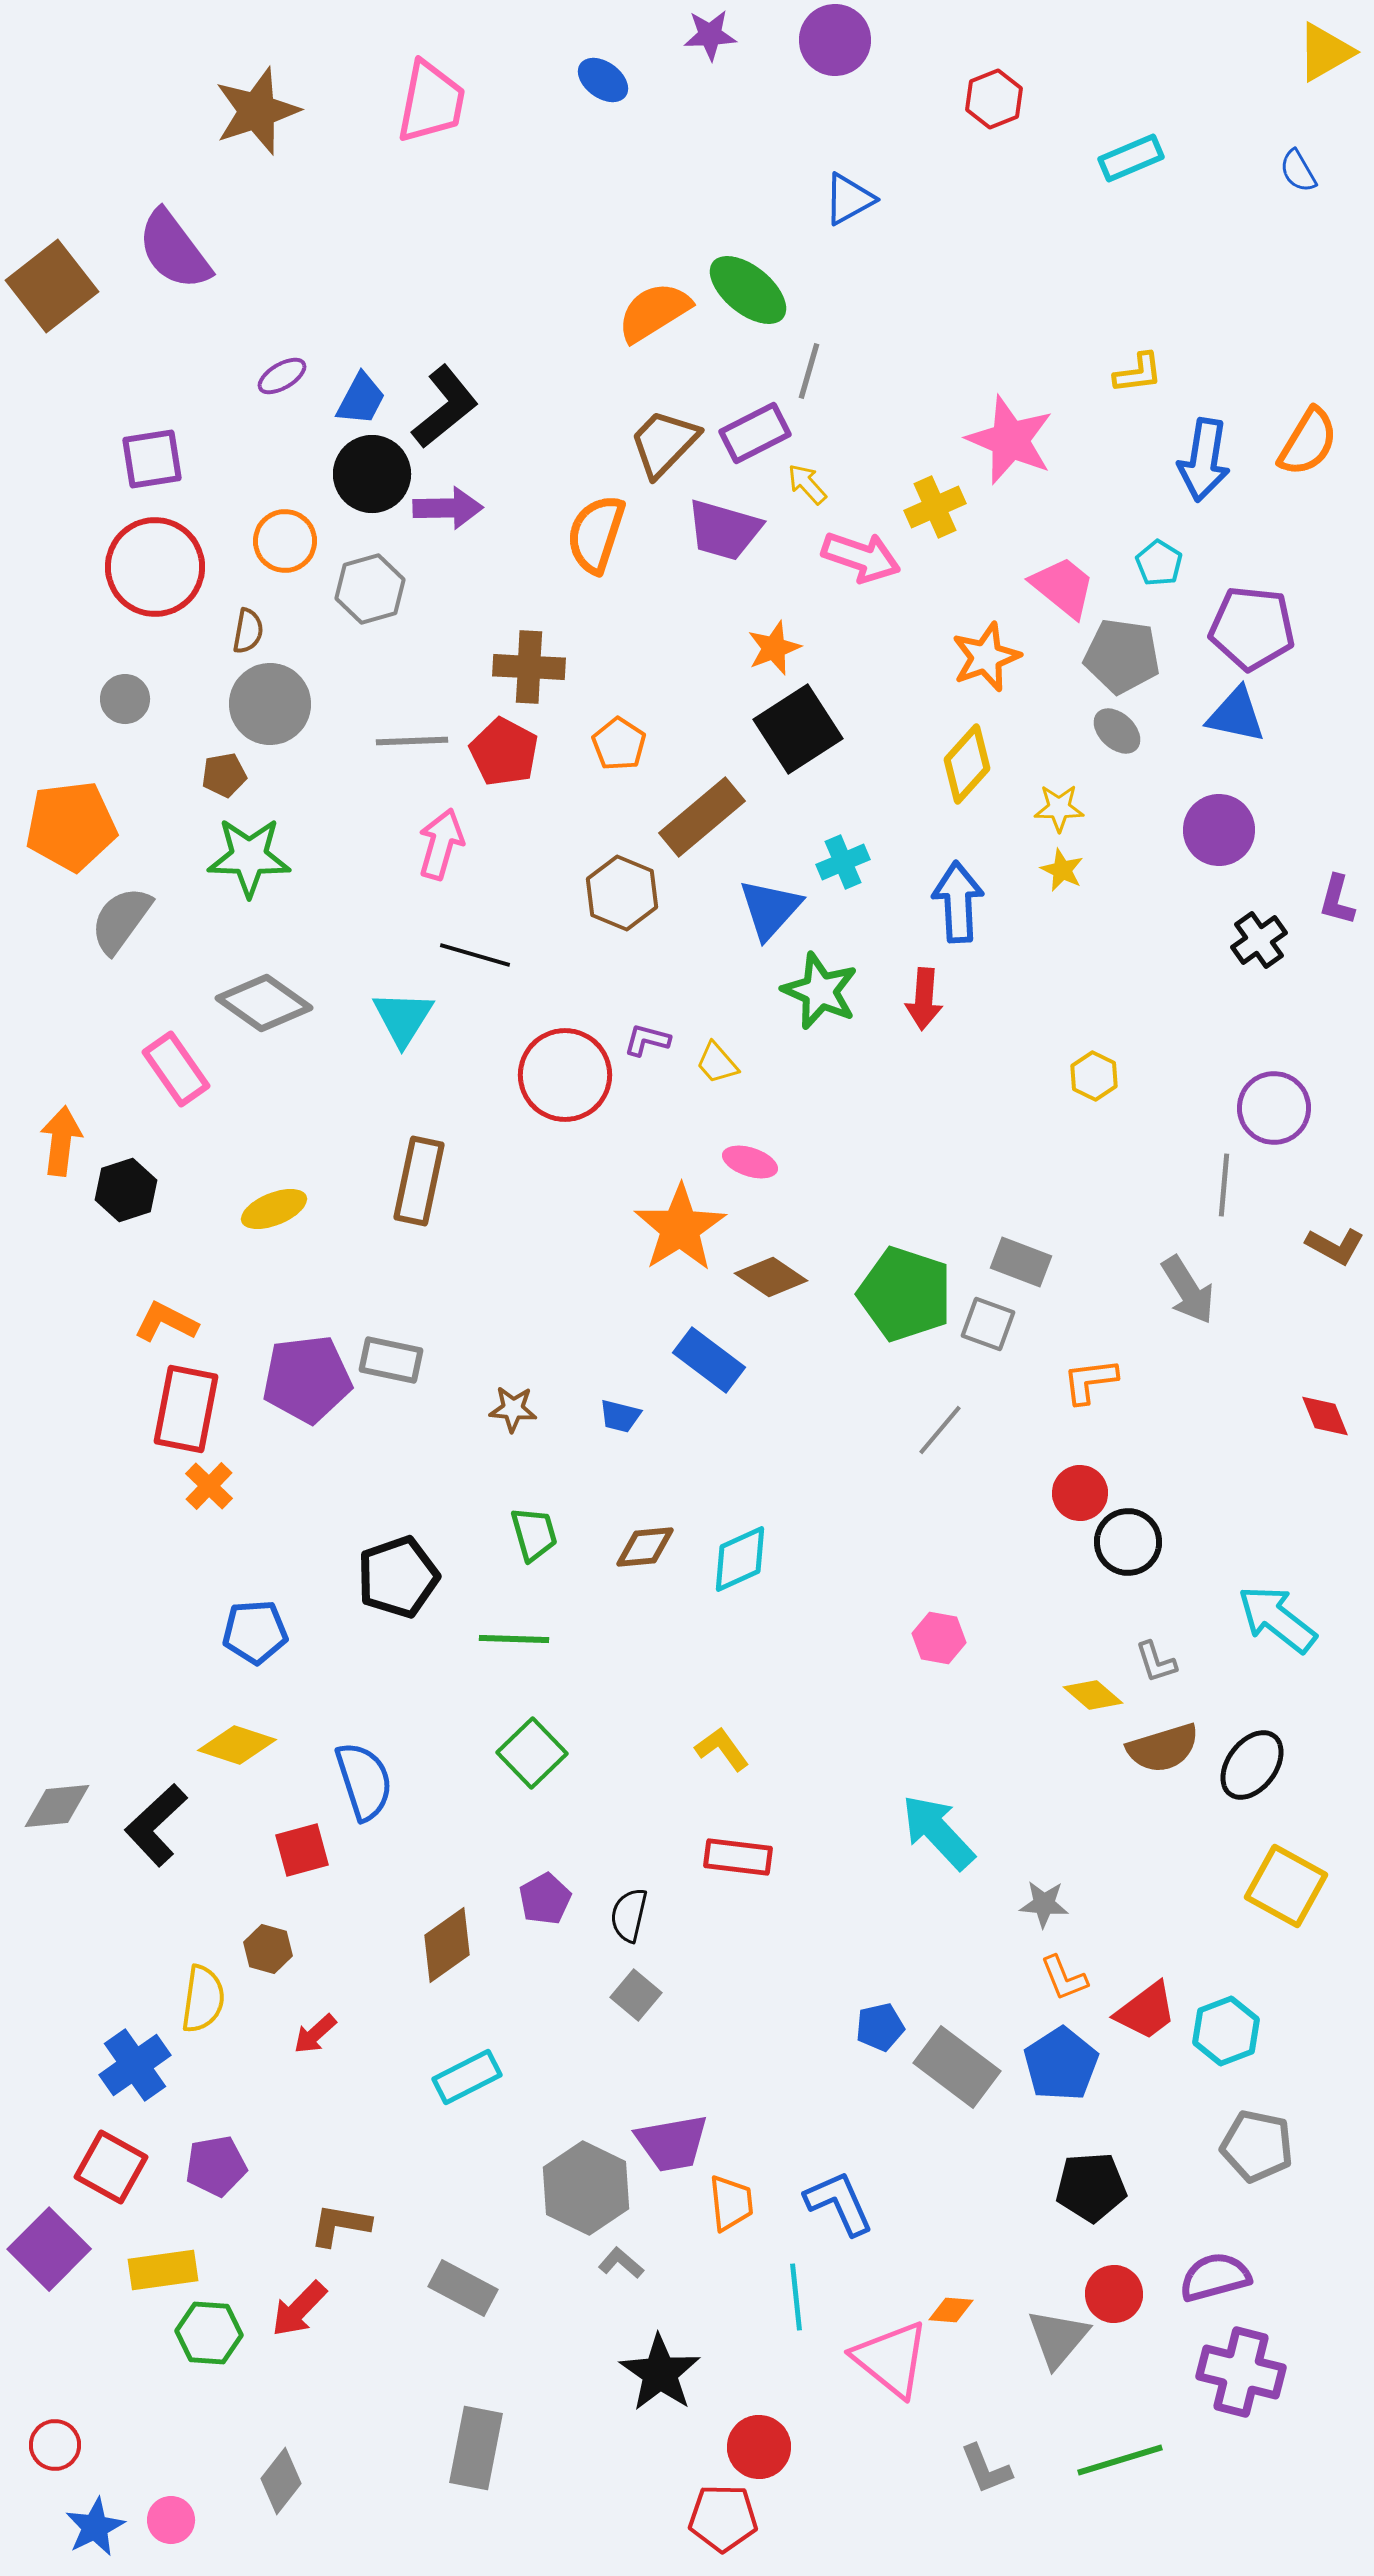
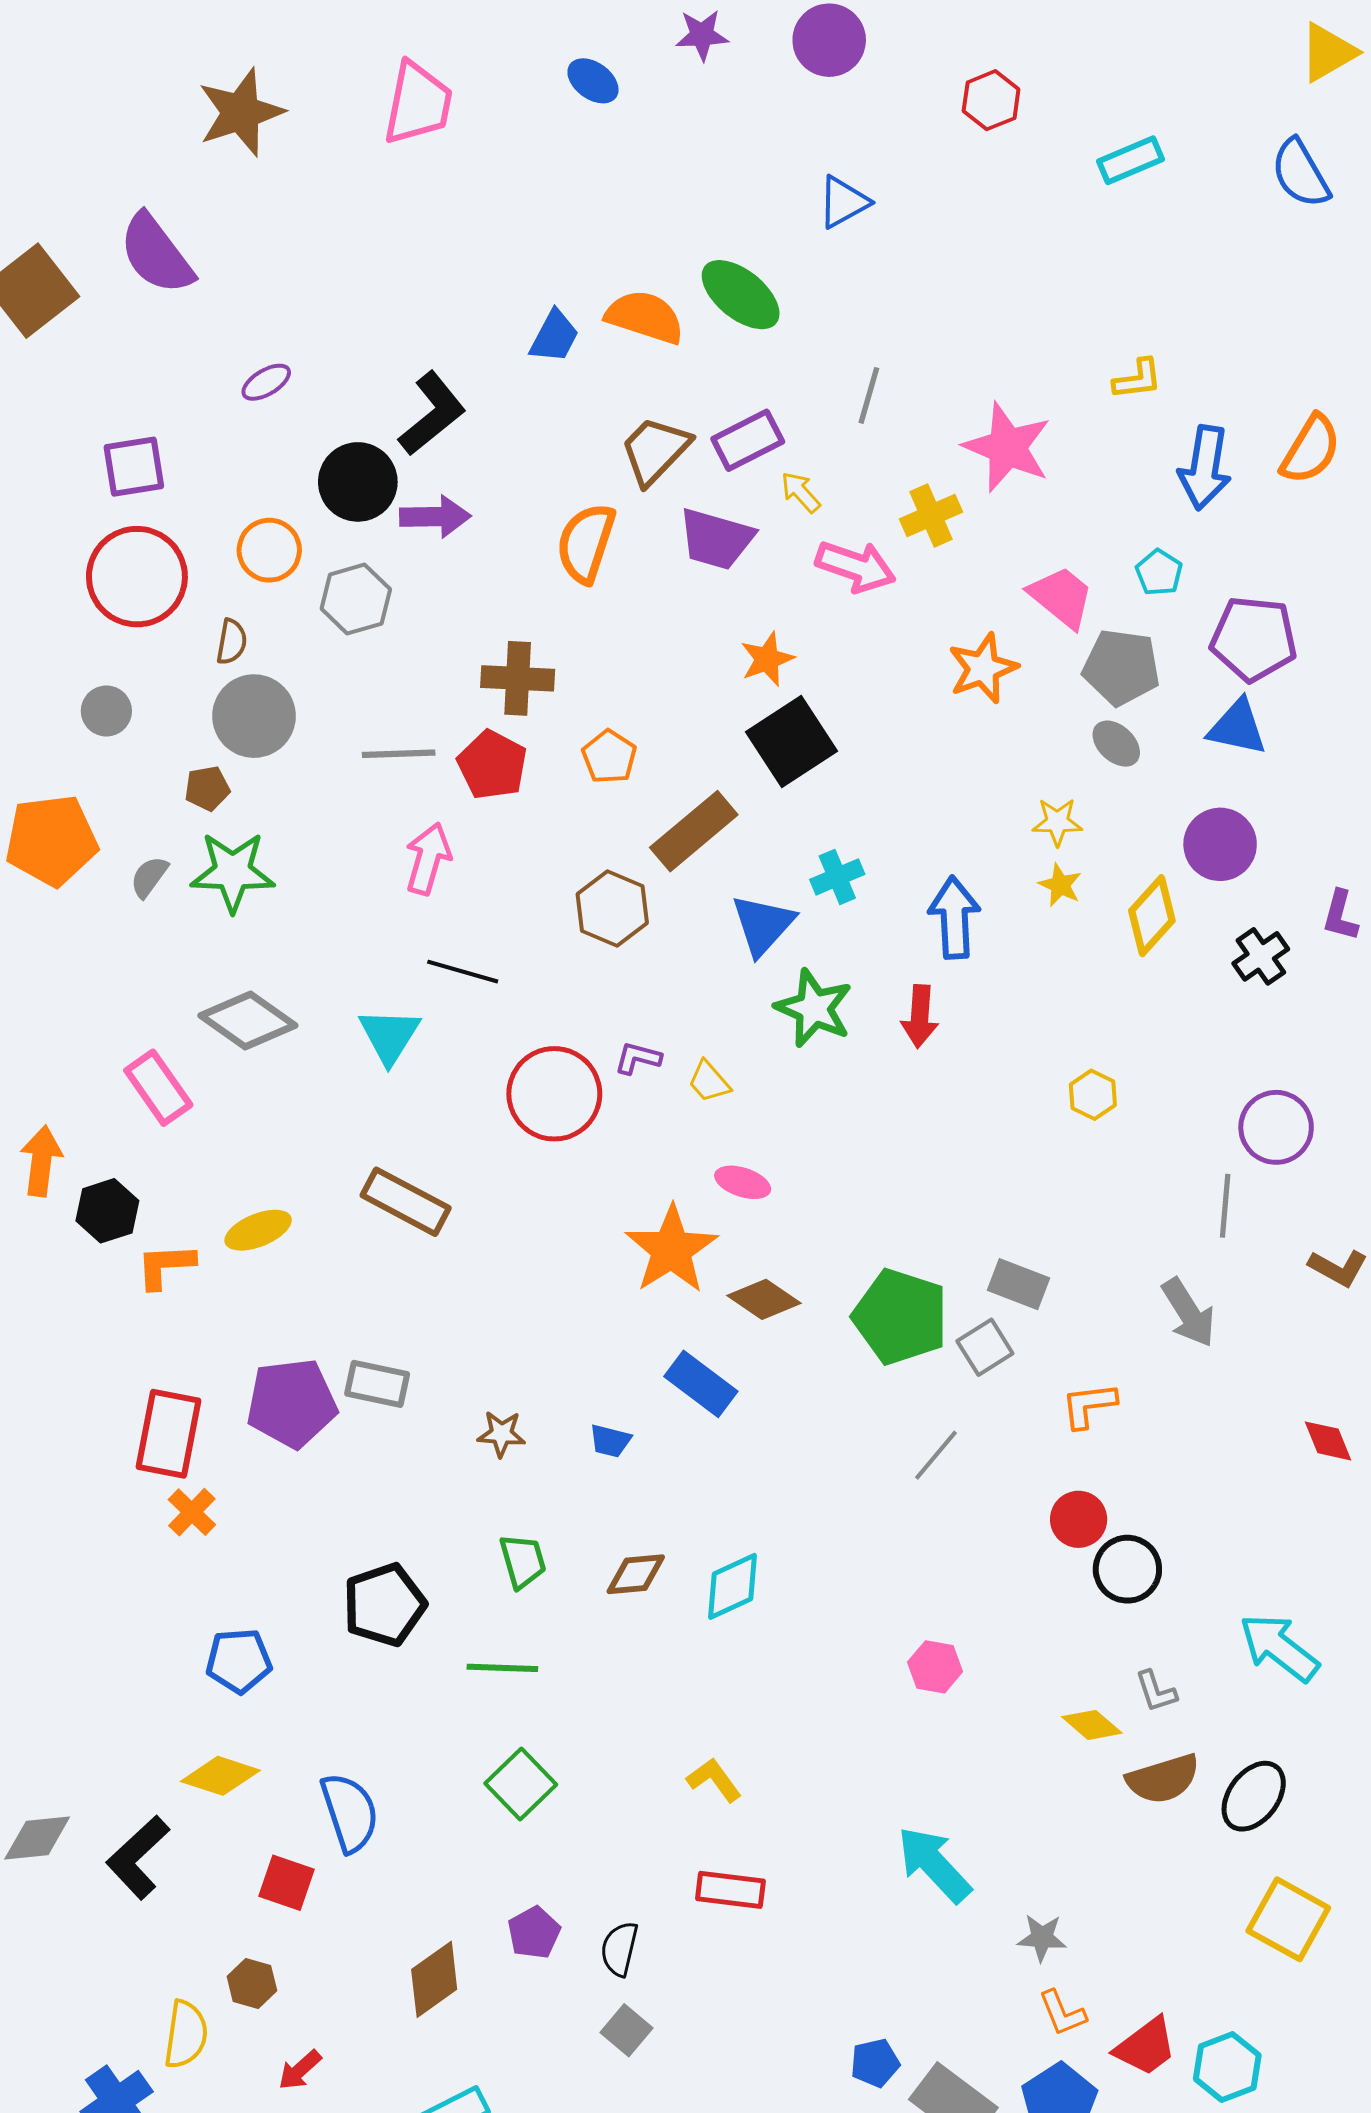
blue semicircle: (1298, 171) -> (1300, 173), size x1.6
orange semicircle: (654, 312) -> (645, 317), turned 50
gray line: (809, 371) -> (869, 395), moved
blue trapezoid: (361, 399) -> (554, 336), moved
yellow diamond: (967, 764) -> (1152, 916), moved
gray semicircle: (121, 920) -> (149, 877), moved, size x0.6
brown rectangle: (419, 1181) -> (406, 1202), turned -74
orange L-shape: (166, 1322) -> (165, 1266), moved, turned -30
gray square: (988, 1324) -> (985, 1347), turned 38
red square: (302, 1850) -> (287, 1883), turned 34

